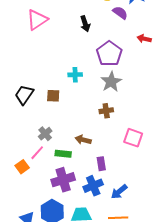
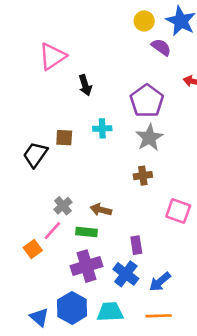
black arrow: (85, 24) -> (85, 85), moved
brown square: (53, 96) -> (64, 138), moved
brown arrow: (83, 140) -> (101, 210), moved
blue cross: (93, 186) -> (126, 274), turned -30

